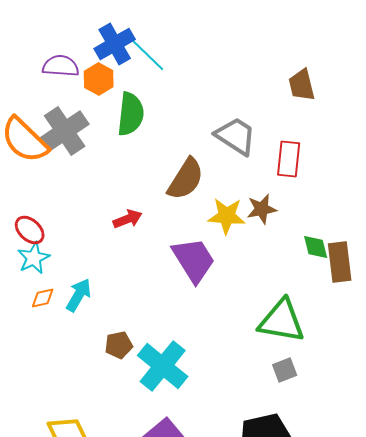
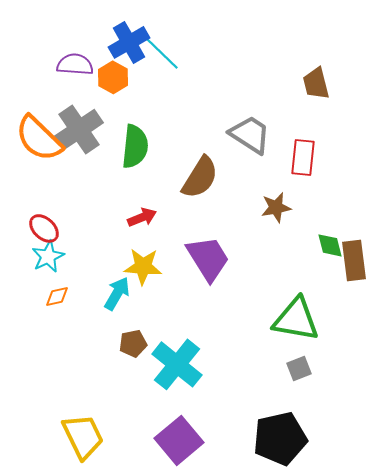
green semicircle: (131, 114) -> (135, 146), moved
yellow star: (227, 216) -> (143, 266), moved
cyan arrow: (79, 295) -> (117, 293), moved

